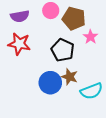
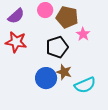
purple semicircle: (20, 16) -> (16, 16), turned -30
black pentagon: (63, 50) -> (57, 47), turned 30

